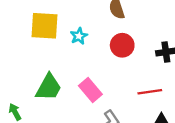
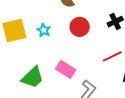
green trapezoid: (49, 87) -> (33, 77), turned 35

